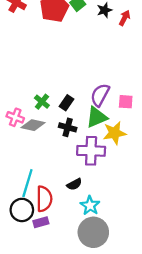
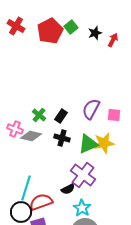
green triangle: (97, 117) -> (88, 144), moved
purple cross: (91, 151) -> (83, 175), moved, turned 35
red semicircle: (44, 199) -> (41, 202), turned -110

